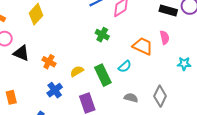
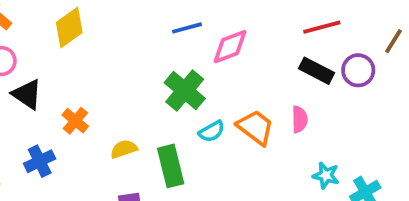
green cross: (102, 35) -> (185, 91), size x1.5
cyan semicircle: (125, 66) -> (212, 131), moved
blue cross: (55, 90) -> (40, 161), moved

